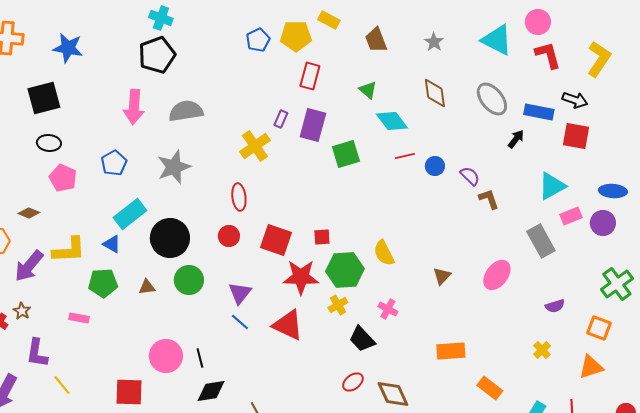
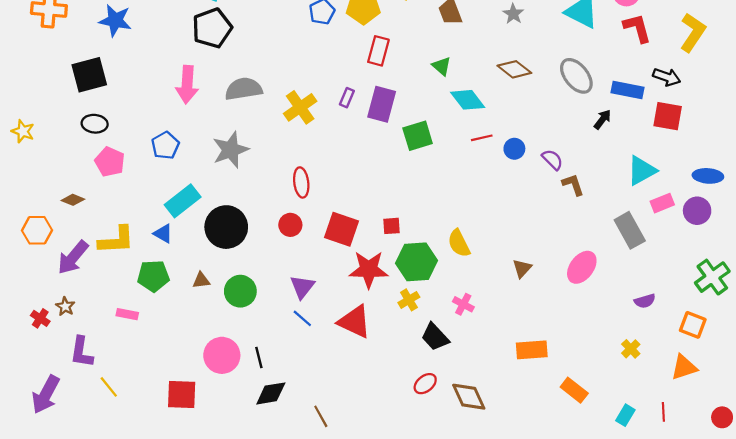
brown diamond: (435, 93) -> (514, 69), turned -44
yellow cross: (255, 146) -> (300, 107), moved
green circle: (189, 280) -> (240, 291), moved

